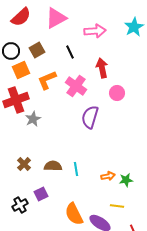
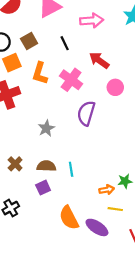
red arrow: (102, 68) -> (99, 60), turned -42
orange L-shape: (47, 80) -> (40, 73), turned -50
gray star: (33, 119) -> (46, 128), moved
orange arrow: (108, 176) -> (107, 190), moved
purple square: (41, 194) -> (43, 188), moved

